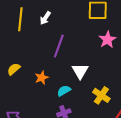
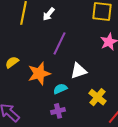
white triangle: (80, 71) -> (78, 71), turned 36
orange star: (42, 78) -> (39, 74), size x1.6

